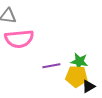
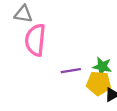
pink semicircle: (19, 39) -> (35, 40), turned 100

